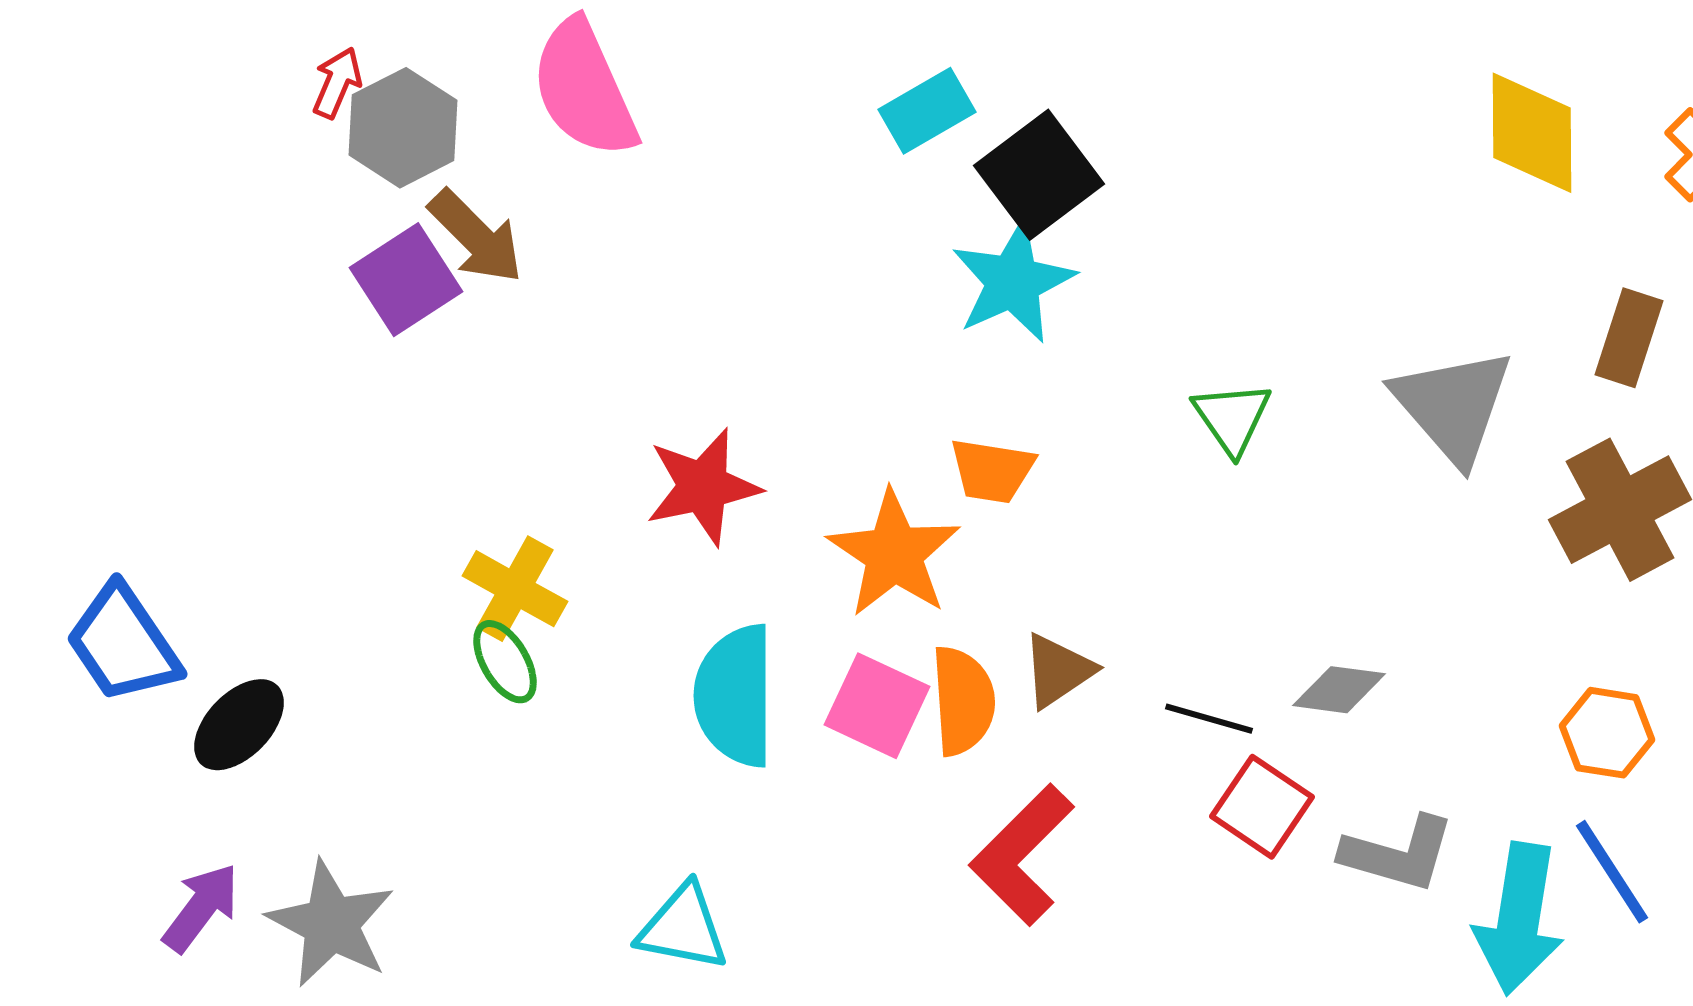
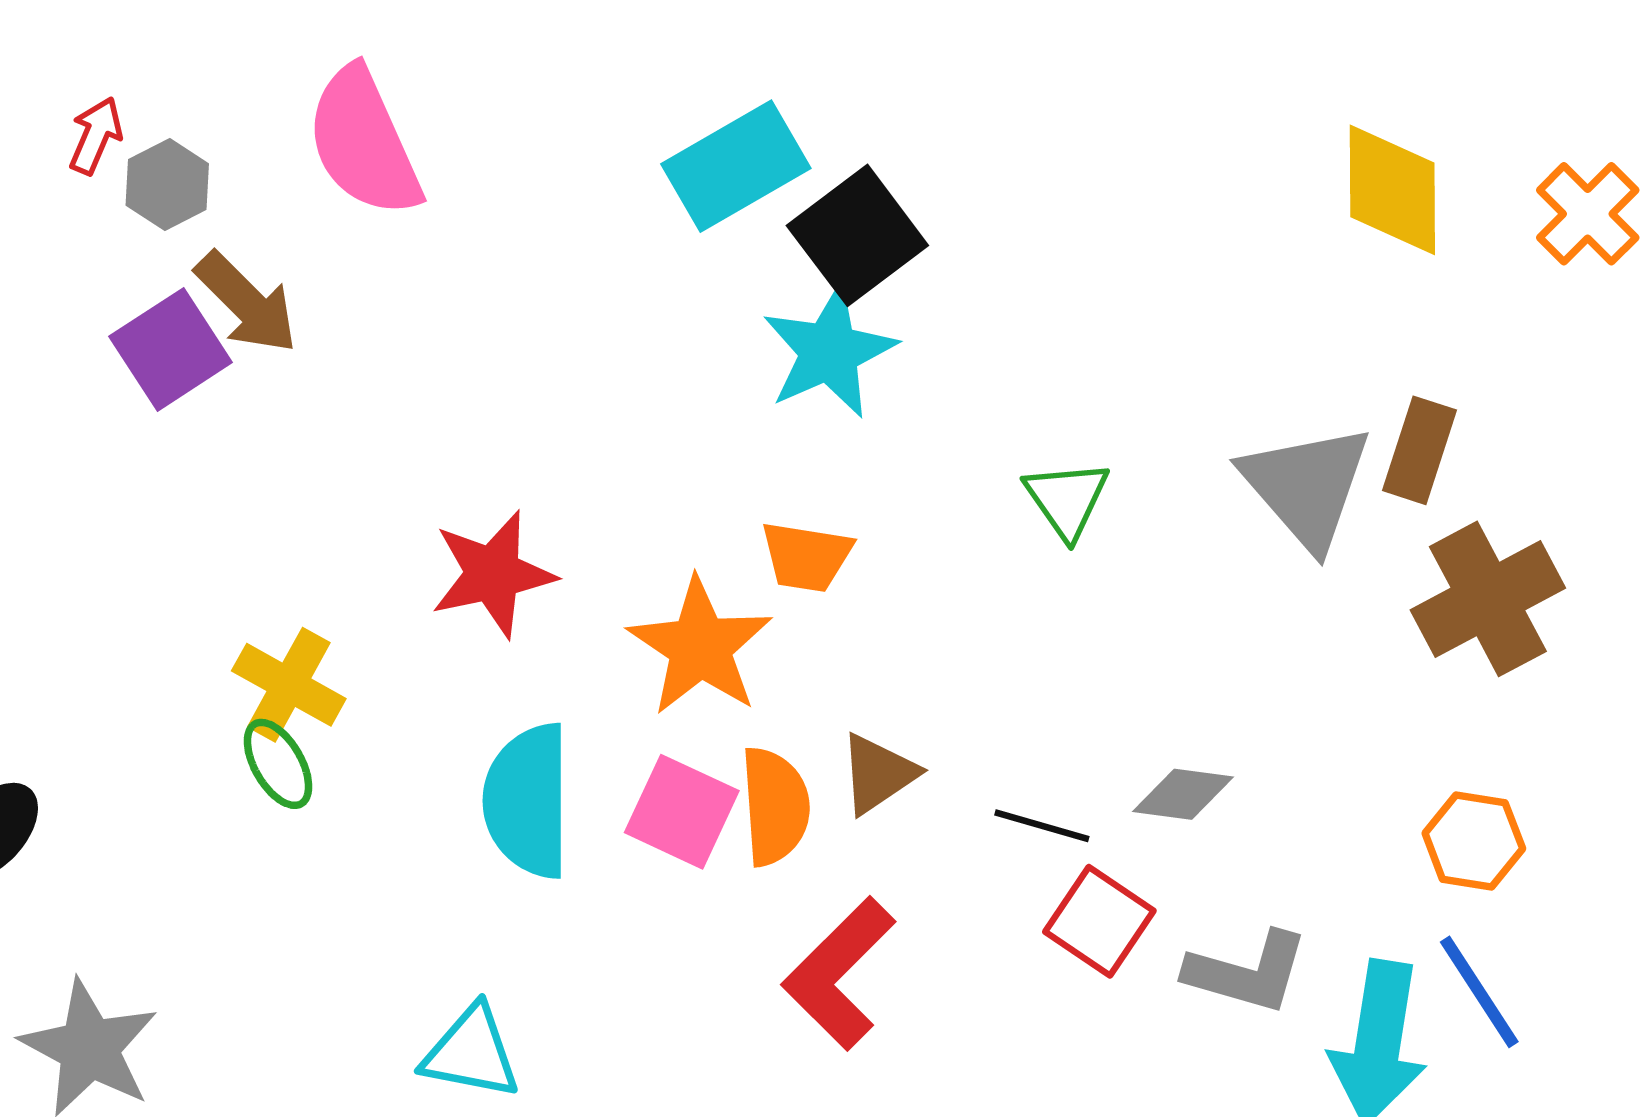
cyan rectangle: (927, 111) -> (736, 166), size x1.4
gray hexagon: (403, 128) -> (167, 184), size x0.7
brown rectangle: (1629, 338) -> (1420, 450), moved

